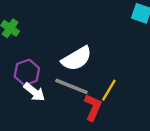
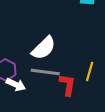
yellow line: (109, 90) -> (90, 71), moved

